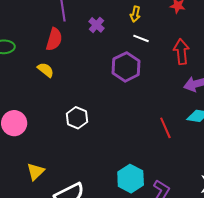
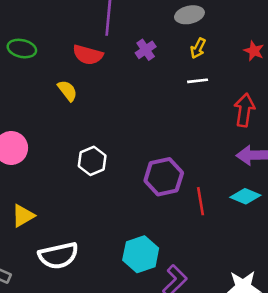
white line: (141, 38) -> (198, 81), turned -42
red semicircle: (54, 39) -> (88, 55), turned 75
purple hexagon: (126, 67) -> (164, 177), moved

